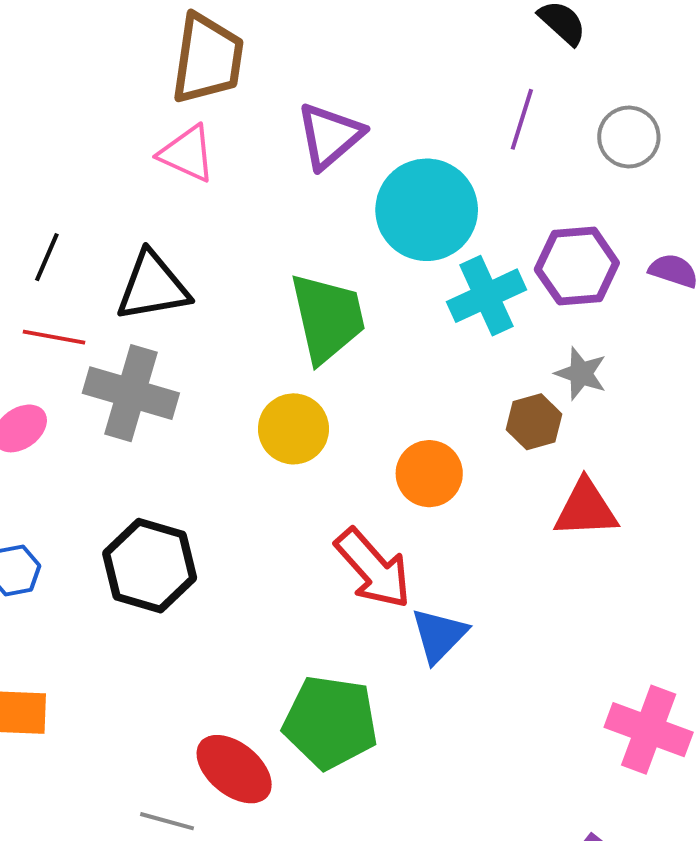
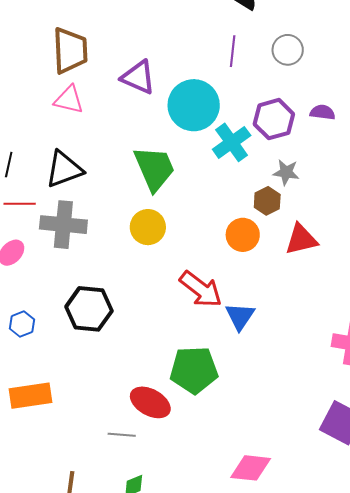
purple triangle: (330, 136) -> (138, 77), turned -45
orange circle: (429, 474) -> (243, 235), moved

